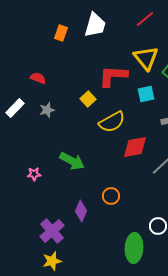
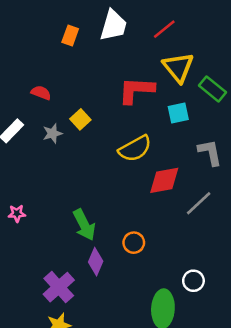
red line: (145, 19) -> (164, 29), moved
yellow square: (88, 99) -> (80, 119), moved
green arrow: (72, 161) -> (84, 225), moved, turned 35
pink star: (34, 174) -> (17, 213), moved

